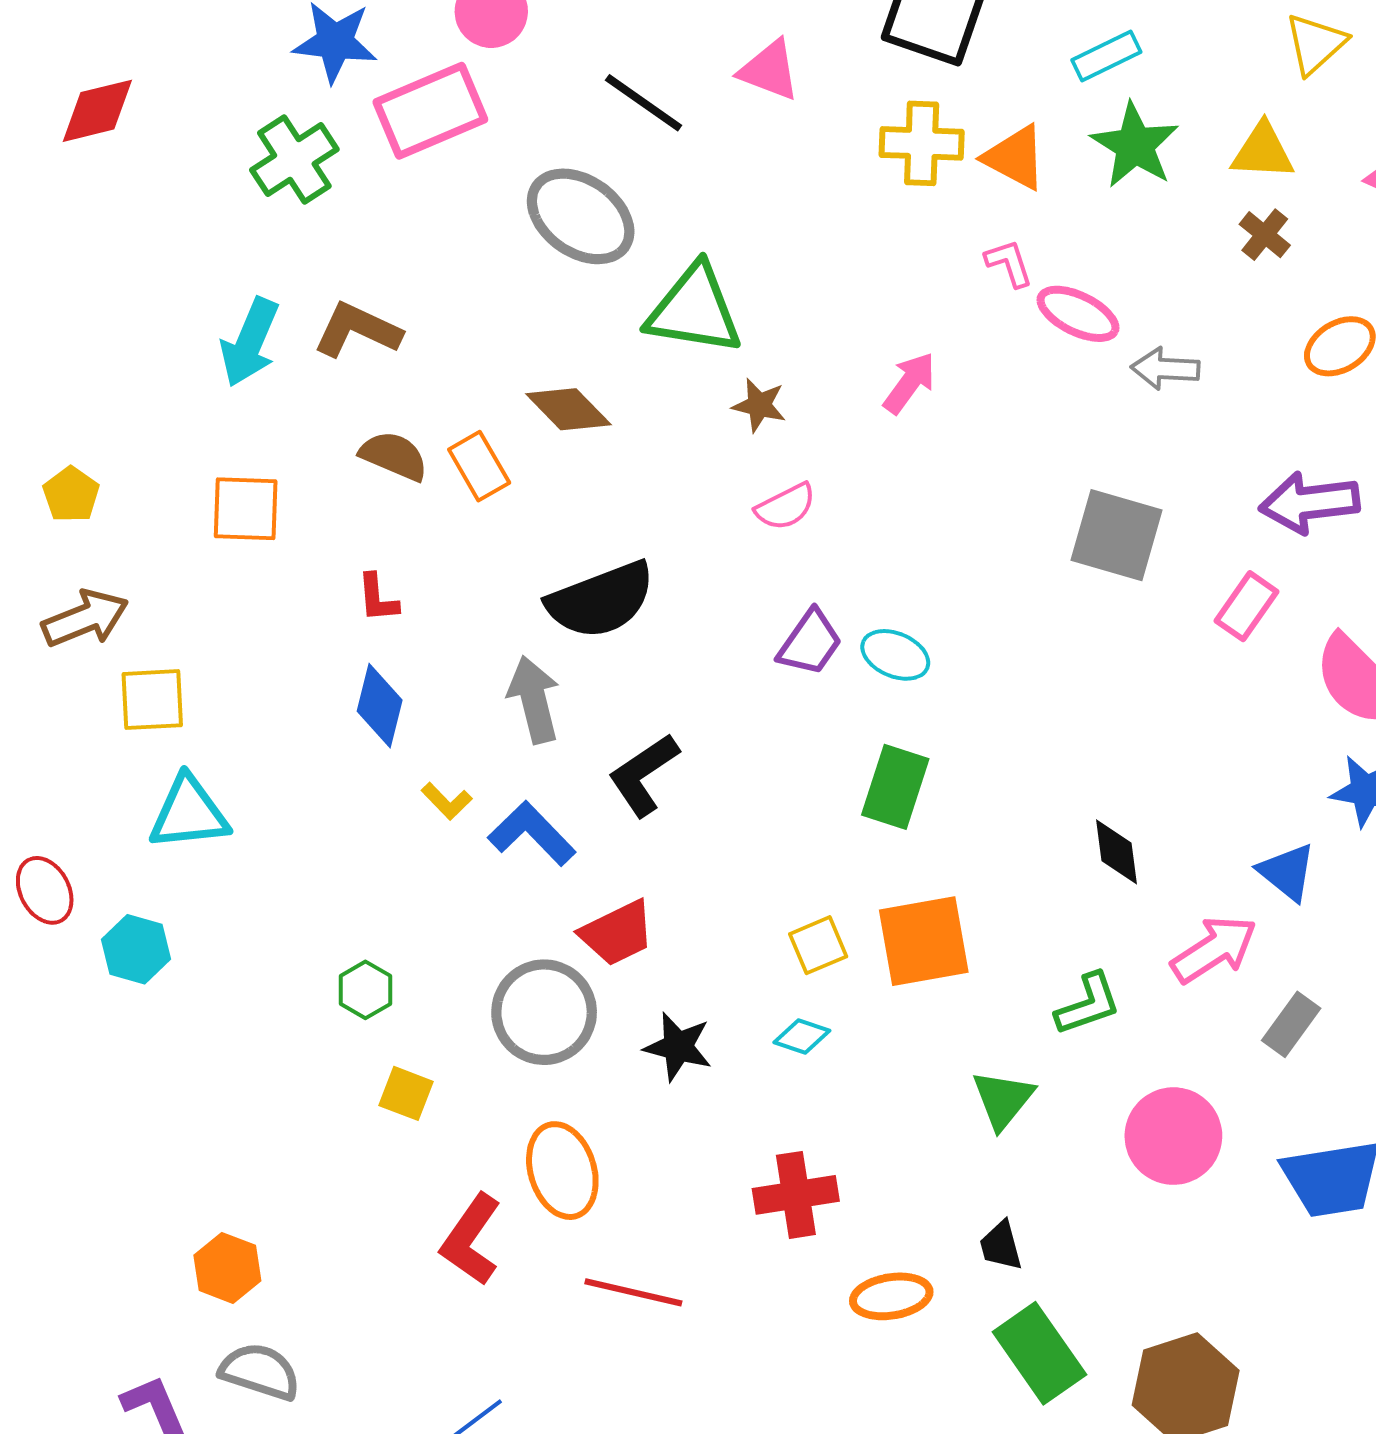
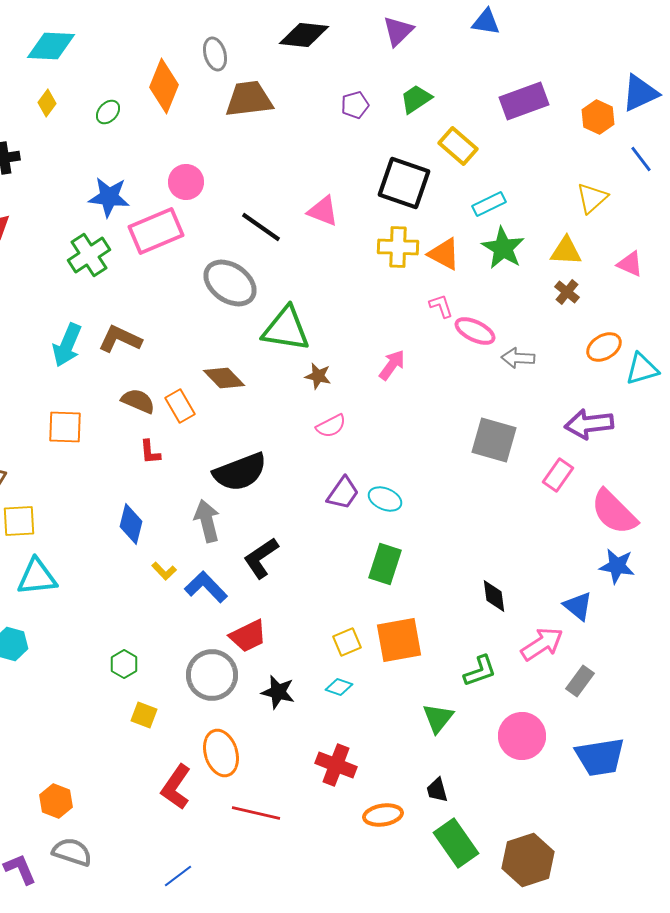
red L-shape: (378, 598) -> (150, 452), moved
red cross: (796, 1195) -> (336, 765), turned 30

